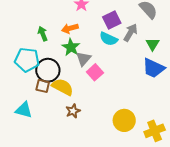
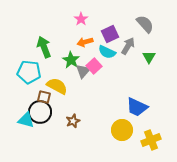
orange arrow: (70, 28) -> (85, 42), moved
green arrow: (43, 34) -> (44, 47), size x1.5
blue trapezoid: (154, 68) -> (137, 107), moved
black circle: (48, 70) -> (40, 112), moved
pink square: (95, 72) -> (94, 66), moved
yellow semicircle: (63, 87) -> (57, 86), moved

